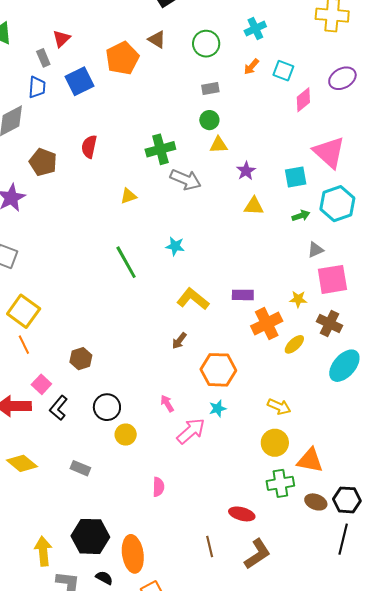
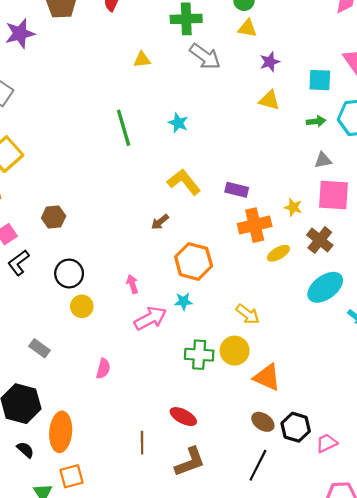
gray rectangle: (80, 468) -> (40, 348), moved
green cross: (280, 483) -> (199, 355), moved
black line: (343, 539) -> (258, 465), moved

